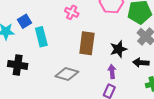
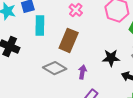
brown rectangle: (87, 43) -> (69, 40), moved
purple arrow: (112, 71) -> (82, 72), moved

